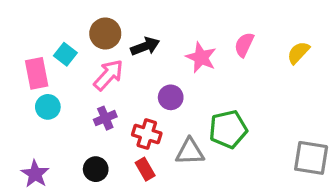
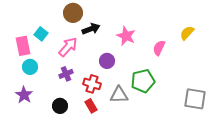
brown circle: (105, 34) -> (73, 13), moved
pink semicircle: (244, 45) -> (159, 48), moved
purple star: (35, 174) -> (24, 95), moved

